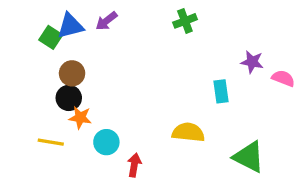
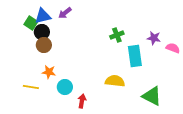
green cross: (185, 21) -> (117, 35), moved
cyan rectangle: (221, 91) -> (135, 56), size x1.5
black circle: (69, 98) -> (42, 32), moved

